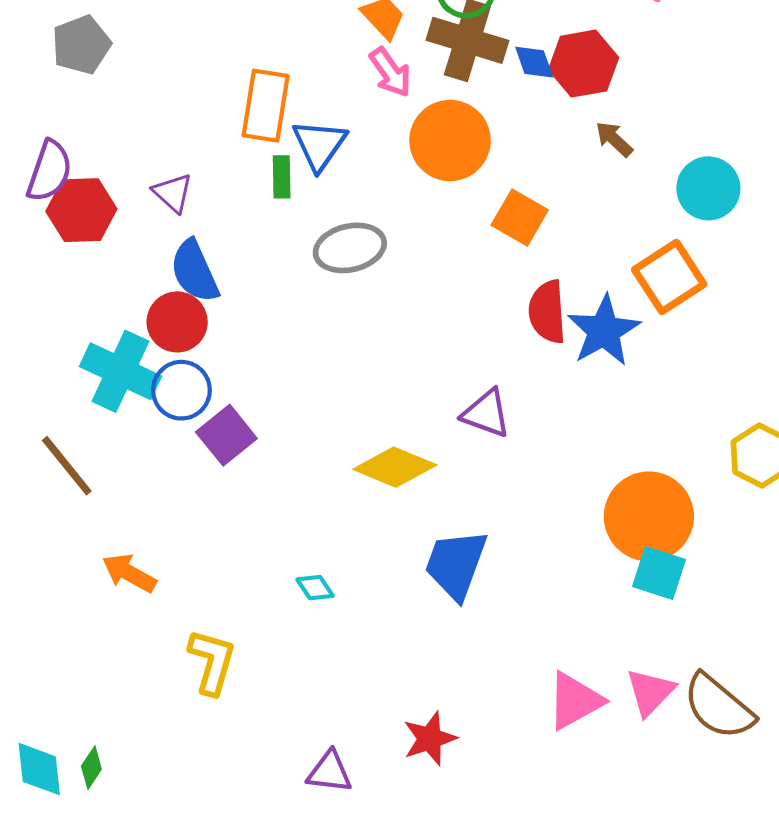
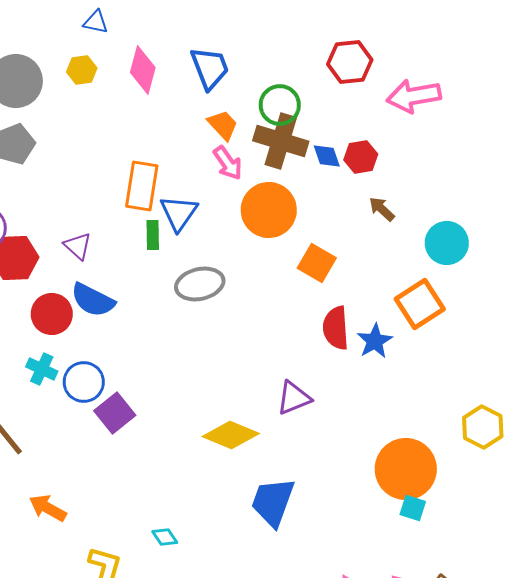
red hexagon: (584, 64) -> (361, 157), size x0.7
blue semicircle: (195, 271) -> (93, 300), turned -39
red circle: (177, 322) -> (52, 314), moved
blue star: (604, 331) -> (375, 341), size x0.7
cyan cross: (120, 371) -> (42, 369), size x0.6
purple triangle: (486, 413) -> (294, 398), turned -42
cyan square: (659, 573) -> (413, 508), size x0.7
cyan diamond: (315, 588) -> (165, 537), moved

